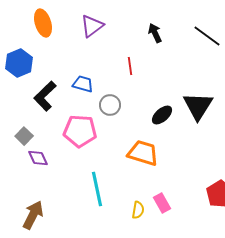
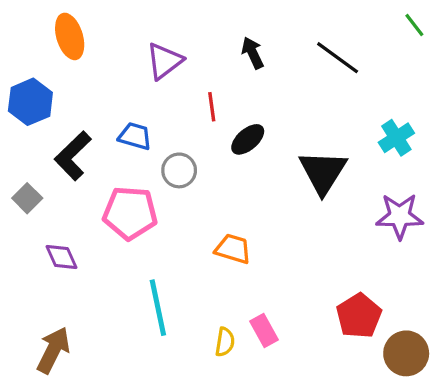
purple triangle: (92, 26) -> (164, 61), moved
black ellipse: (162, 115) -> (248, 139), moved
gray square: (24, 136) -> (27, 198), moved
orange trapezoid: (143, 153) -> (233, 249), size x0.7

